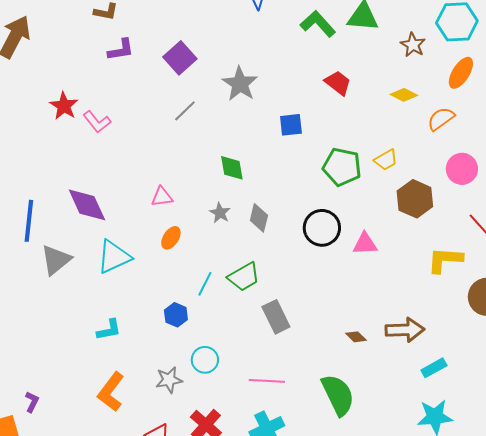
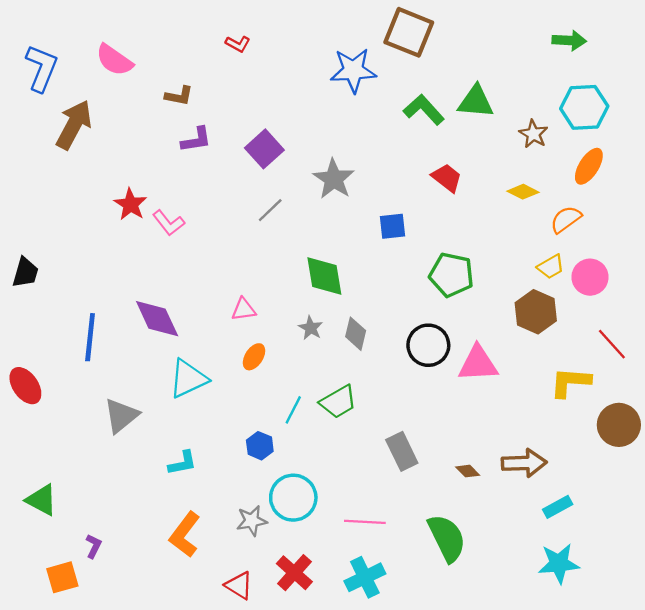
yellow trapezoid: (386, 160) -> (551, 267), moved
green diamond: (232, 168) -> (324, 276), size x1.4
pink triangle: (365, 244) -> (478, 364), size x1.4
gray triangle: (56, 260) -> (121, 416), moved
gray rectangle: (276, 317) -> (402, 451), moved
cyan circle: (205, 360) -> (293, 498), size x1.5

